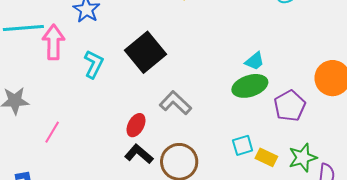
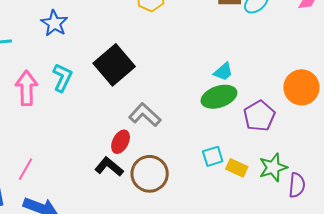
pink arrow: (53, 42) -> (27, 88), moved
red ellipse: (136, 125) -> (121, 142), moved
pink line: (52, 132) -> (26, 169), moved

